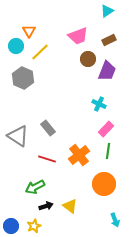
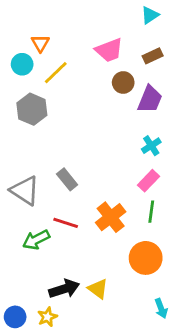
cyan cross: (99, 104) -> (151, 146), moved, turned 32
green arrow: (35, 187) -> (36, 240), moved
black arrow: (46, 206) -> (64, 289), size x1.5

